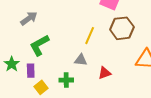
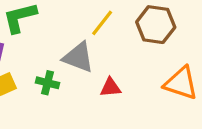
gray triangle: (81, 60) -> (78, 57), size x1.5

